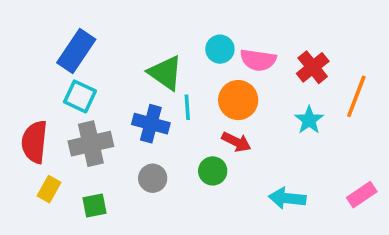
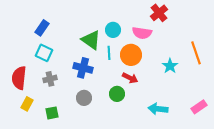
cyan circle: (220, 49) -> (113, 30), moved
blue rectangle: (76, 51) -> (42, 28), size x0.7
red cross: (313, 67) -> (159, 13), moved
orange line: (356, 96) -> (196, 53), turned -40
cyan line: (187, 107) -> (109, 53), moved
gray cross: (91, 144) -> (50, 79), size x0.6

